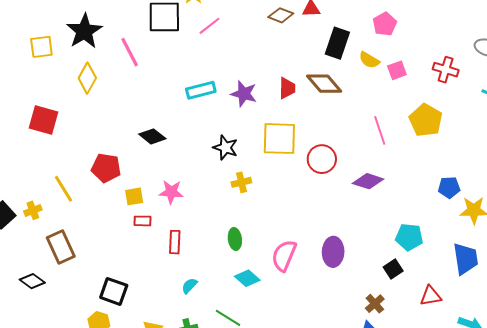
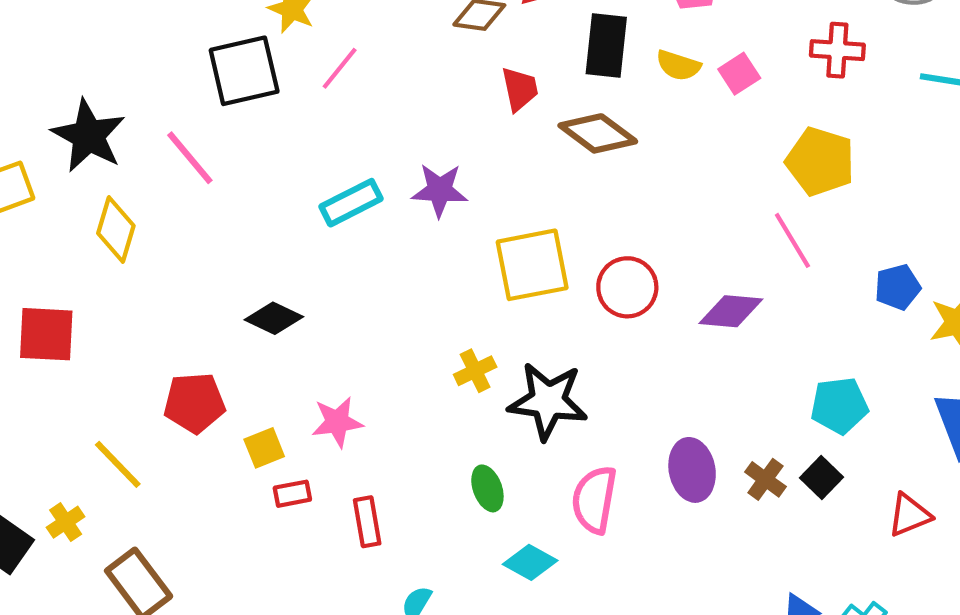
red trapezoid: (287, 88) -> (520, 89), moved
pink line: (380, 130) -> (792, 240), moved
black star: (225, 148) -> (548, 401), moved, size x1.5
brown cross: (375, 304) -> (765, 479), moved

